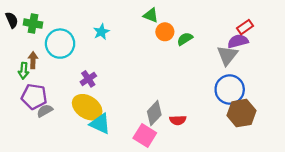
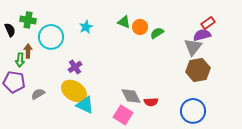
green triangle: (151, 15) -> (124, 22), moved
black semicircle: (12, 20) -> (10, 30), moved
blue circle: (230, 90) -> (193, 111), moved
purple pentagon: (34, 97) -> (14, 82), moved
gray diamond: (154, 113) -> (131, 96), turned -70
brown hexagon: (241, 113) -> (198, 70), moved

